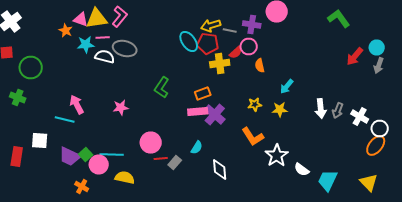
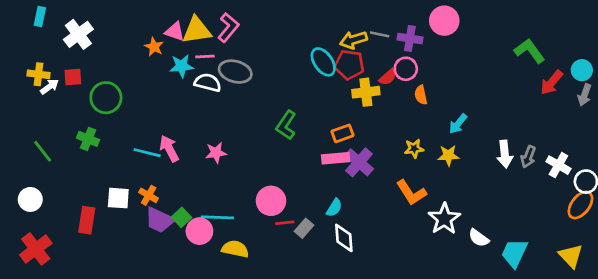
green L-shape: (339, 18) -> (530, 51), moved
gray line: (230, 30) -> (380, 34), moved
pink star: (121, 108) -> (216, 153), moved
cyan line: (65, 120) -> (147, 153), moved
white diamond: (220, 170) -> (344, 238), moved
orange cross: (82, 186) -> (149, 195), moved

